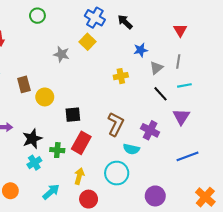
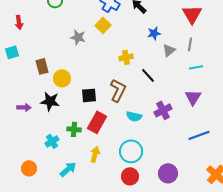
red triangle: (180, 30) -> (192, 14), size x1.5
yellow cross: (121, 76) -> (126, 57), moved
black line: (160, 94) -> (148, 75), moved
brown L-shape: (116, 124) -> (118, 90), moved
purple cross: (150, 130) -> (163, 110), turned 36
black star: (32, 139) -> (50, 101), moved, turned 30
cyan semicircle: (131, 149) -> (134, 116), moved
red circle: (89, 199) -> (130, 176), moved

